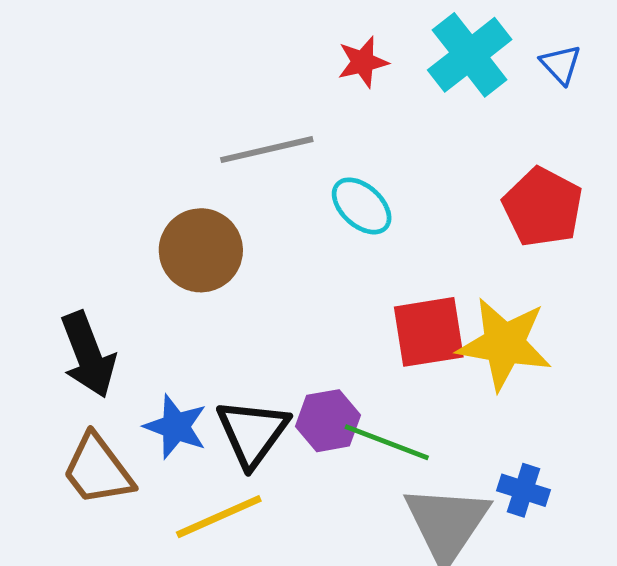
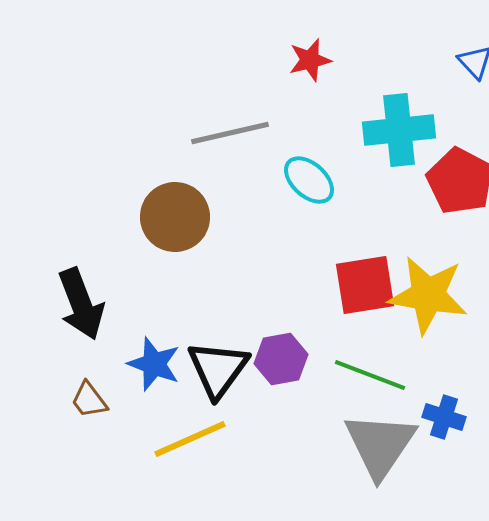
cyan cross: (470, 55) -> (399, 130), moved, turned 32
green line: (387, 442) -> (370, 375), moved
brown trapezoid: (98, 470) -> (89, 400), size x0.6

